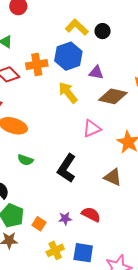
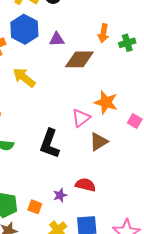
yellow arrow: (68, 93) -> (24, 78), moved
pink triangle: (92, 129) -> (81, 118), moved
brown triangle: (113, 177) -> (99, 142), turned -42

